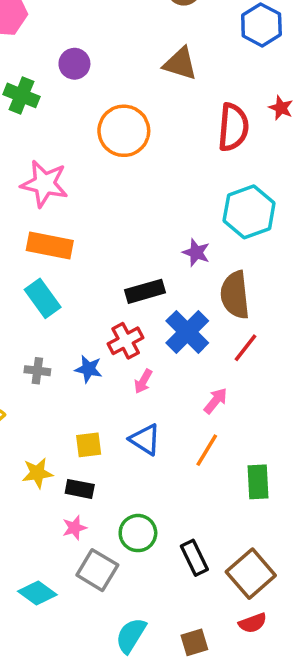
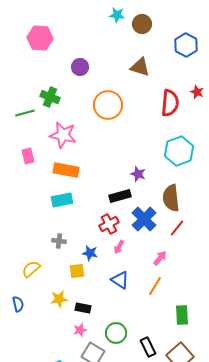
green cross: (22, 95) -> (50, 97), moved
purple star: (196, 253) -> (138, 174), moved
cyan rectangle: (43, 298) -> (62, 200), turned -65
blue star: (89, 369) -> (90, 253), moved
yellow square: (89, 445) -> (77, 271), moved
green rectangle: (258, 482) -> (182, 315), moved

